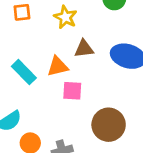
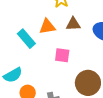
orange triangle: (58, 66) -> (47, 27), moved

